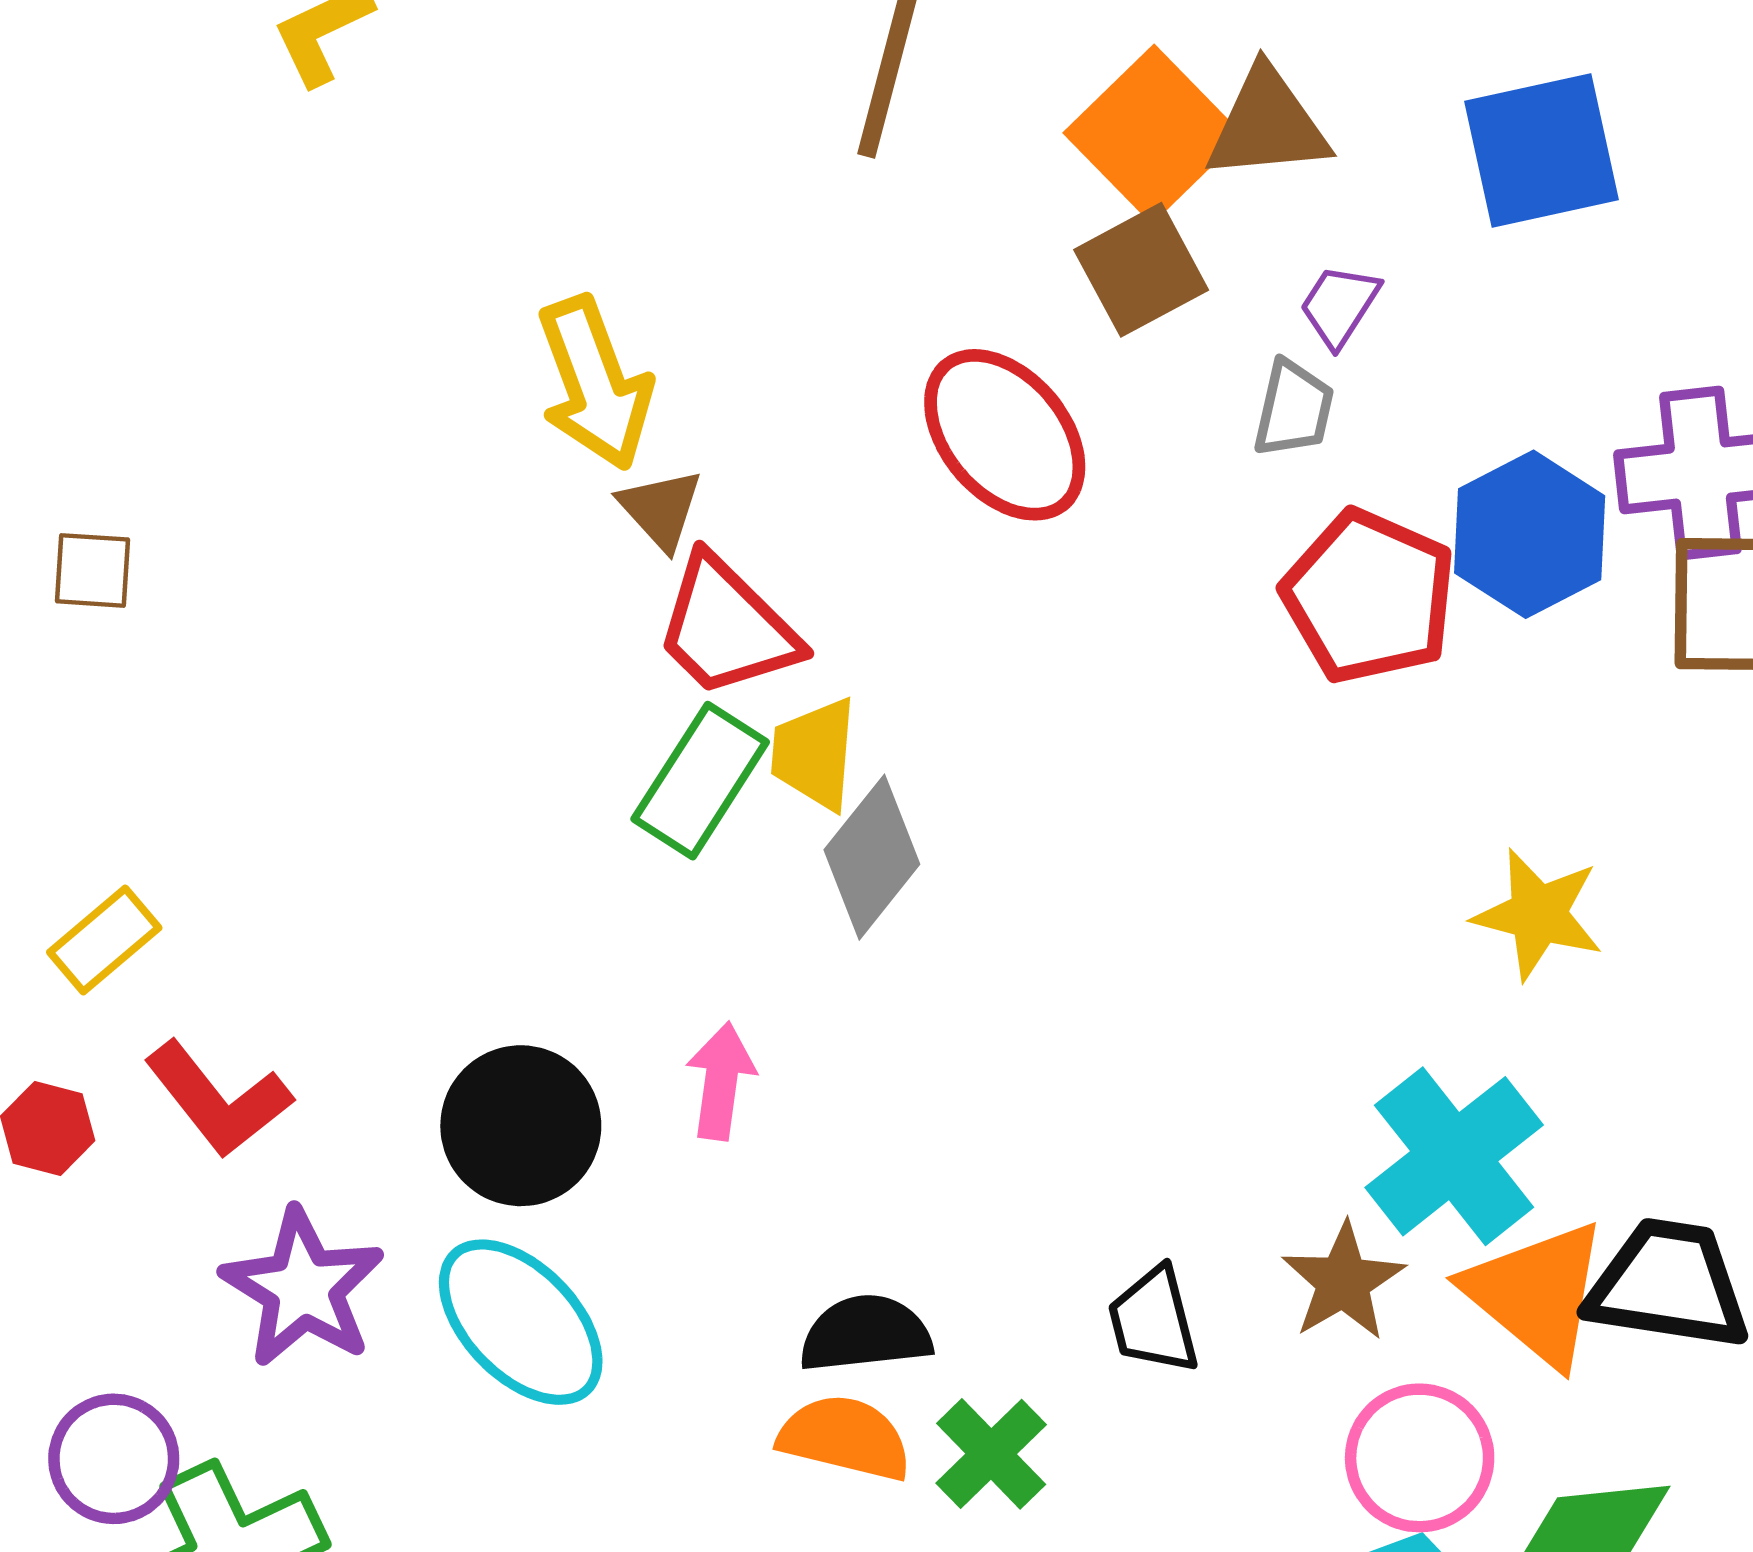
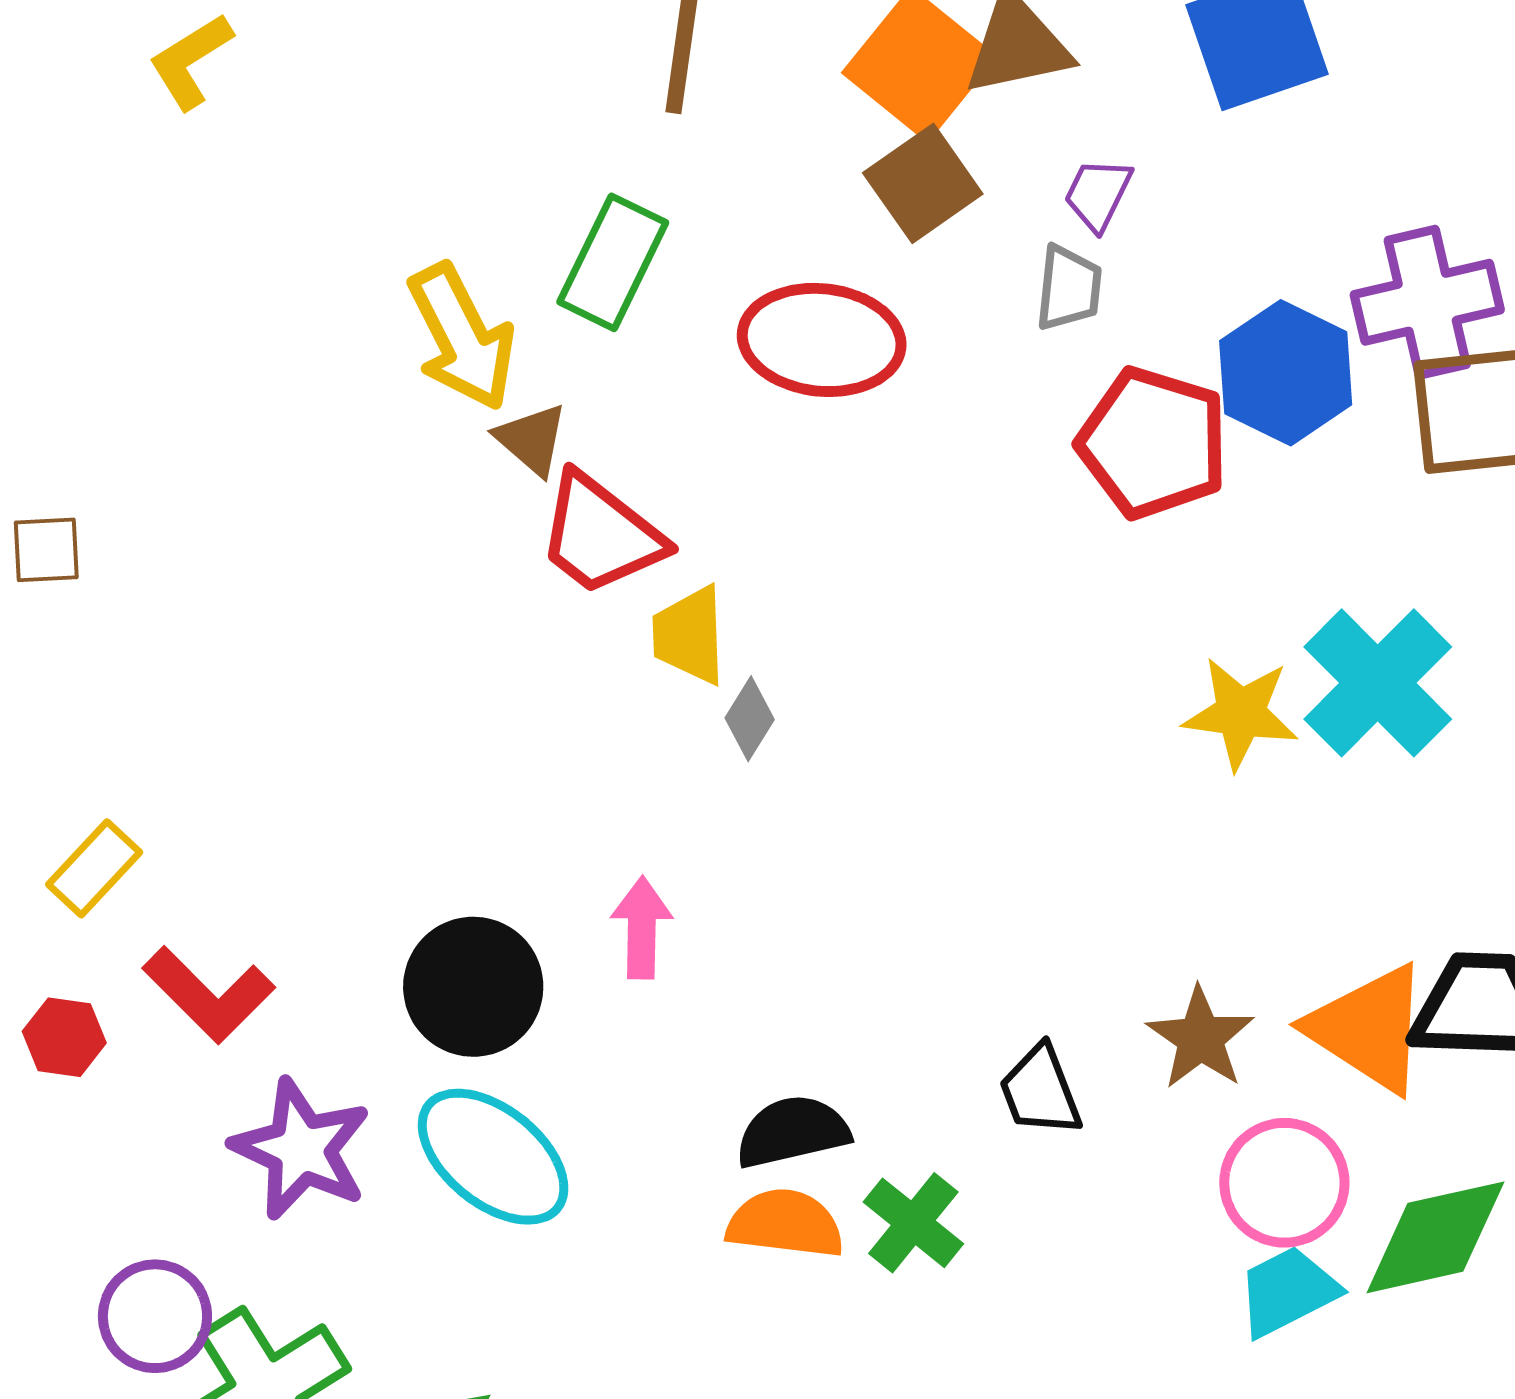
red ellipse: (1005, 435) -> (822, 340), turned -37
green rectangle: (700, 781) -> (613, 262), moved
gray diamond: (872, 857) -> (750, 719), size x0.6
yellow star: (1538, 914) -> (1241, 713), moved
cyan cross: (1454, 1156) -> (1378, 683), moved

